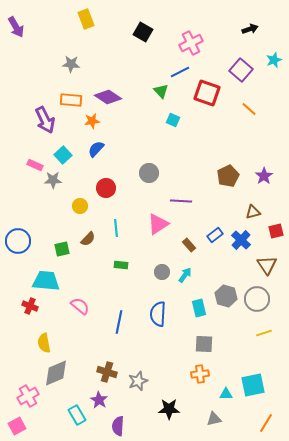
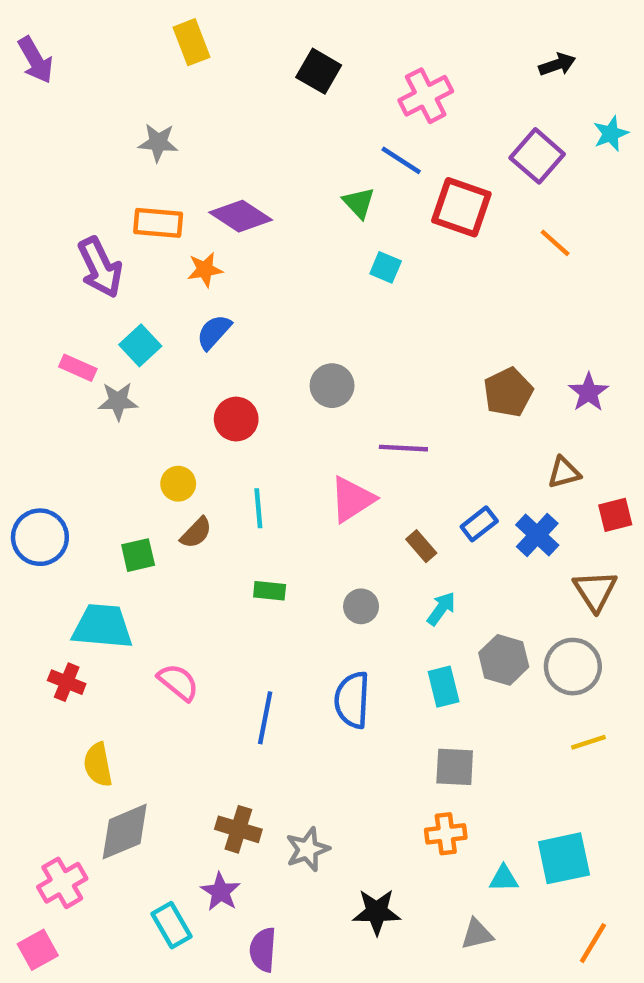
blue line: (180, 72) -> (401, 160), turned 60
yellow circle: (80, 206) -> (178, 484), moved
cyan arrow: (185, 275) -> (441, 609), moved

